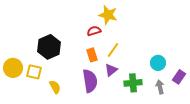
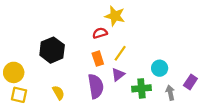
cyan circle: (158, 63) -> (160, 68), moved
yellow square: (34, 72) -> (19, 95), moved

